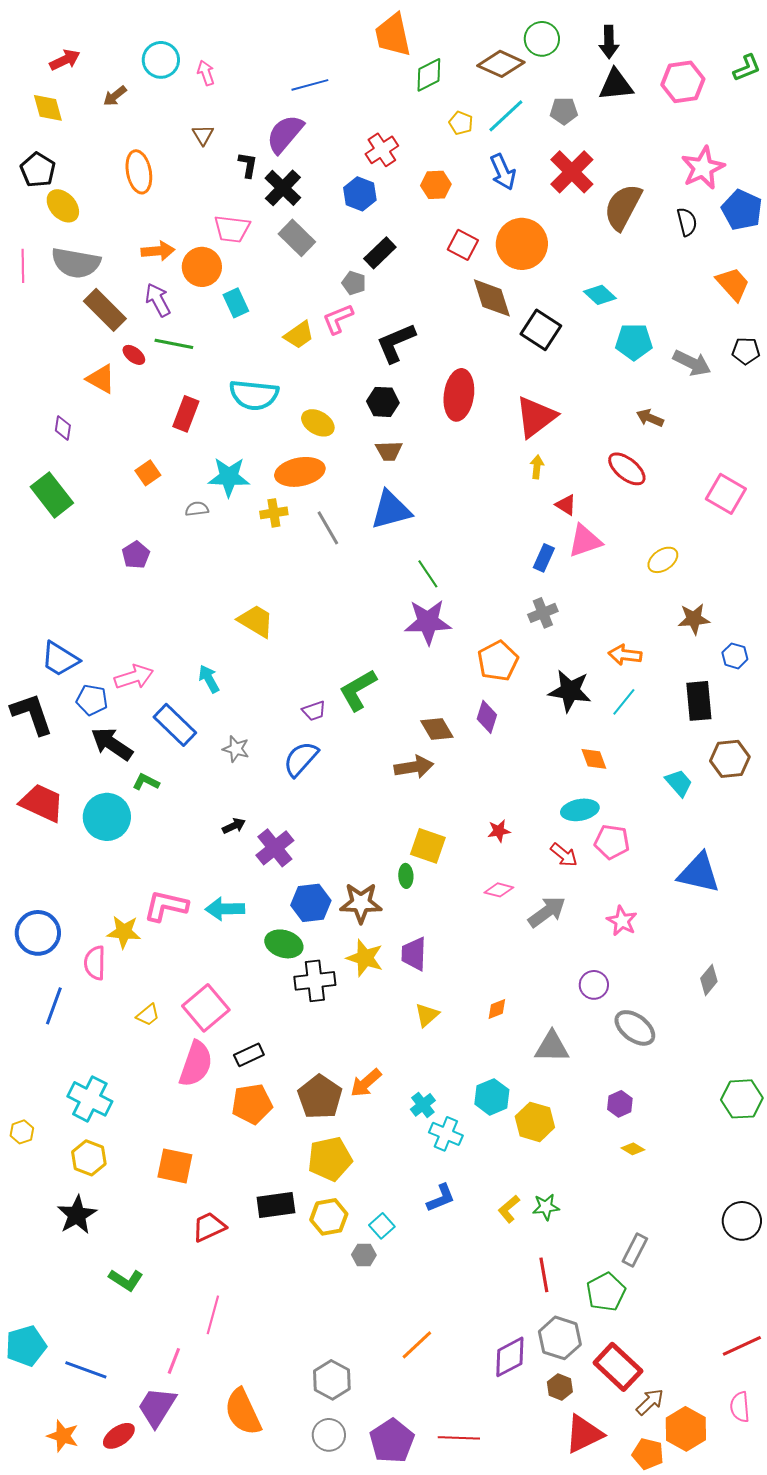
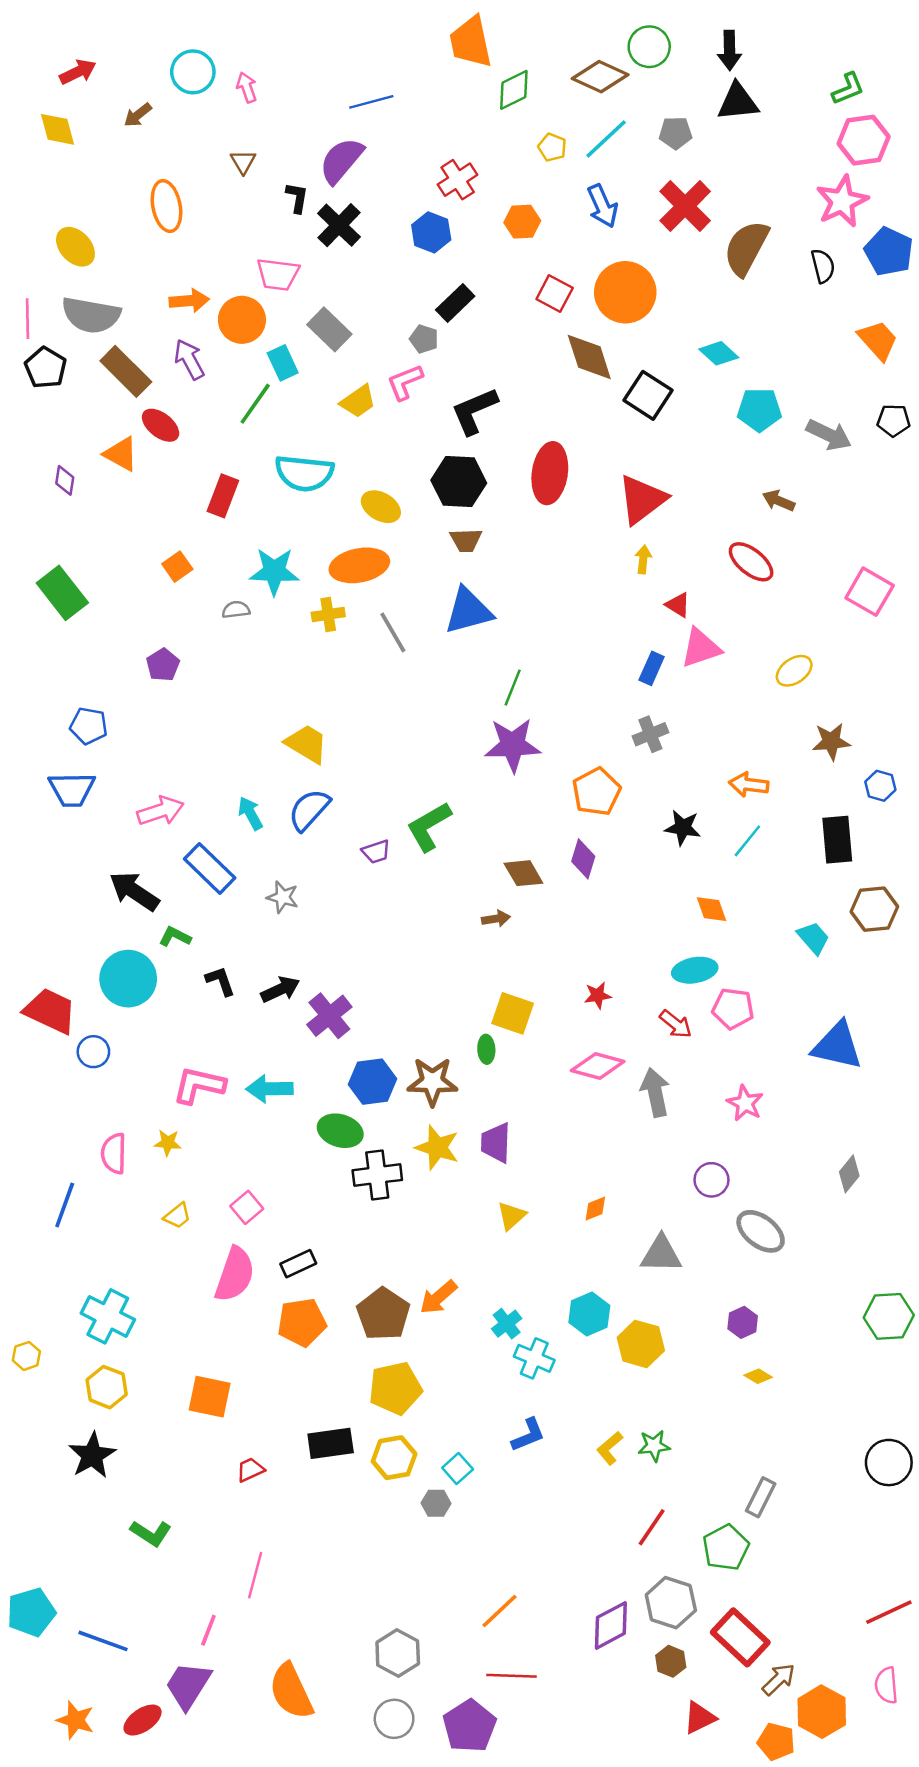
green L-shape: (747, 68) -> (848, 89), moved
pink hexagon: (683, 82) -> (864, 140), moved
black pentagon: (38, 170) -> (46, 368), moved
gray rectangle: (297, 238) -> (329, 329), moved
green line: (174, 344) -> (255, 404), moved, turned -66
red ellipse: (134, 355) -> (161, 425), size x1.4
black hexagon: (383, 402) -> (459, 482), size x1.4
purple diamond: (63, 428) -> (65, 480), moved
green line: (428, 574) -> (513, 688), turned 56
blue trapezoid: (60, 659) -> (72, 789), turned -33
black star: (570, 691) -> (683, 828), size x0.7
blue pentagon: (92, 700) -> (89, 726), moved
black L-shape: (32, 714) -> (220, 981), moved, size x0.6
blue semicircle: (301, 759) -> (309, 810), moved
brown arrow: (414, 767) -> (496, 919), size x0.6
red trapezoid: (42, 803) -> (50, 1011), moved
black arrow: (234, 826) -> (280, 989), size x1.4
pink diamond: (499, 890) -> (598, 1066), size x1.5
gray arrow: (547, 912) -> (655, 1092), turned -66
yellow star: (124, 932) -> (168, 1143), moved, size x0.7
blue circle: (38, 933) -> (93, 1052), moved, size x0.6
pink square: (206, 1008) -> (247, 1207), size x0.6
red trapezoid: (209, 1227) -> (250, 1470), size x0.7
red line: (544, 1275) -> (652, 1527), turned 44
red triangle: (584, 1434) -> (700, 1718), size x0.7
red line: (459, 1438) -> (511, 1676), moved

